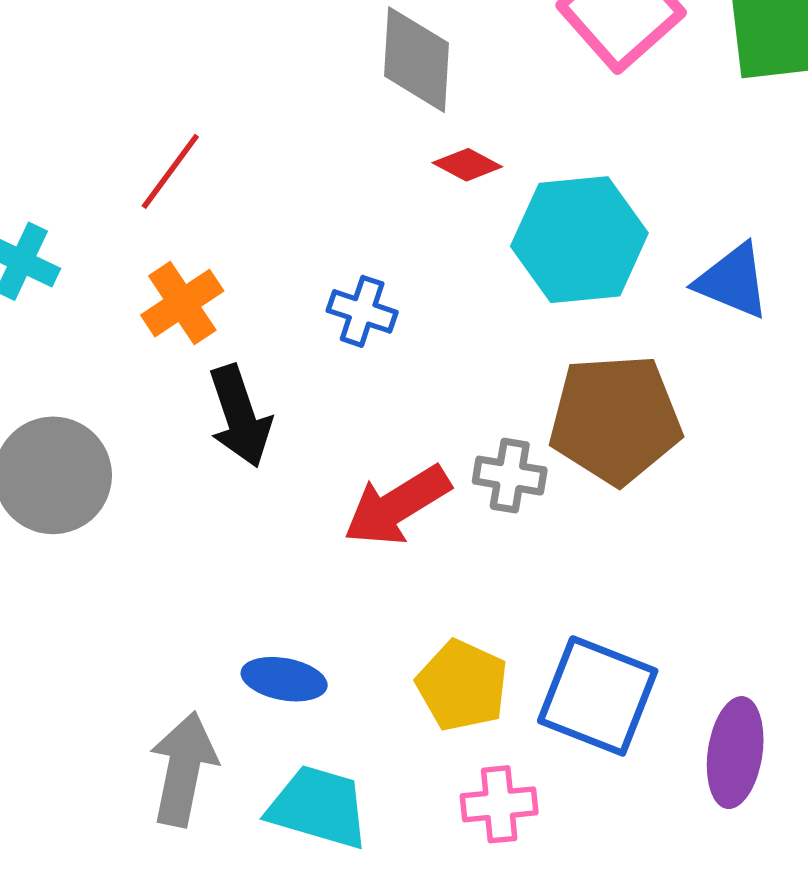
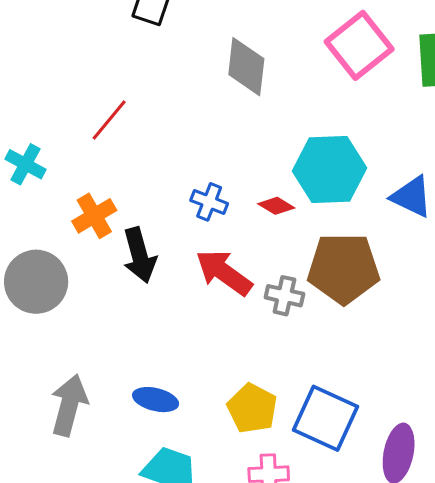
red diamond: (467, 165) -> (276, 206), moved
orange cross: (182, 303) -> (94, 216), moved
red arrow: (397, 506) -> (224, 272), moved, turned 64
gray arrow: (183, 769) -> (69, 405), moved

